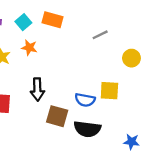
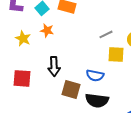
gray line: (100, 35) -> (106, 34), moved
yellow square: (109, 91) -> (116, 54), moved

